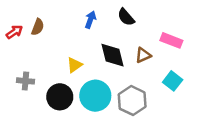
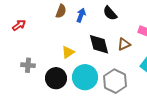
brown semicircle: (38, 27) -> (61, 11), moved

